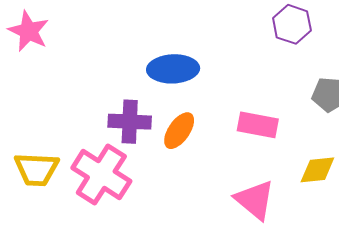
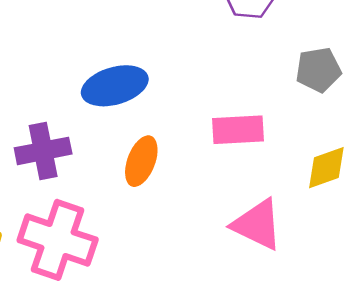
purple cross: (130, 122) -> (43, 151), moved

